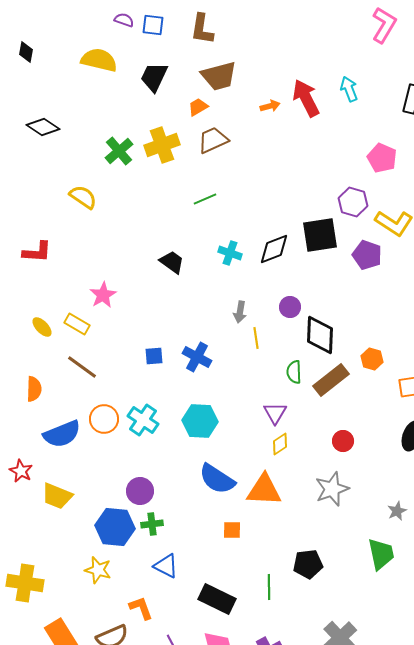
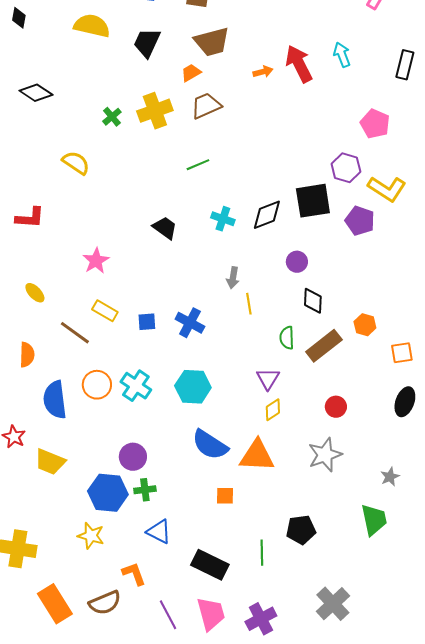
green cross: (119, 151) -> (112, 117), size x0.7
purple circle: (290, 307) -> (297, 262), moved
yellow rectangle: (77, 324) -> (105, 311), moved
black diamond: (320, 335) -> (313, 301), size x0.7
blue semicircle: (62, 434) -> (55, 400), turned 105

